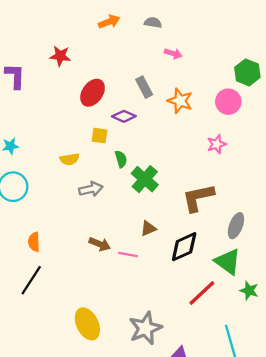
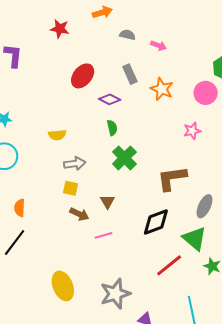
gray semicircle: (153, 23) -> (127, 35), moved
red star: (60, 56) -> (60, 29), moved
yellow square: (99, 136) -> (71, 188), moved
green semicircle: (121, 159) -> (112, 128), moved
brown triangle: (148, 229) -> (108, 202), moved, turned -42
pink line: (128, 254) -> (103, 235), moved, turned -30

